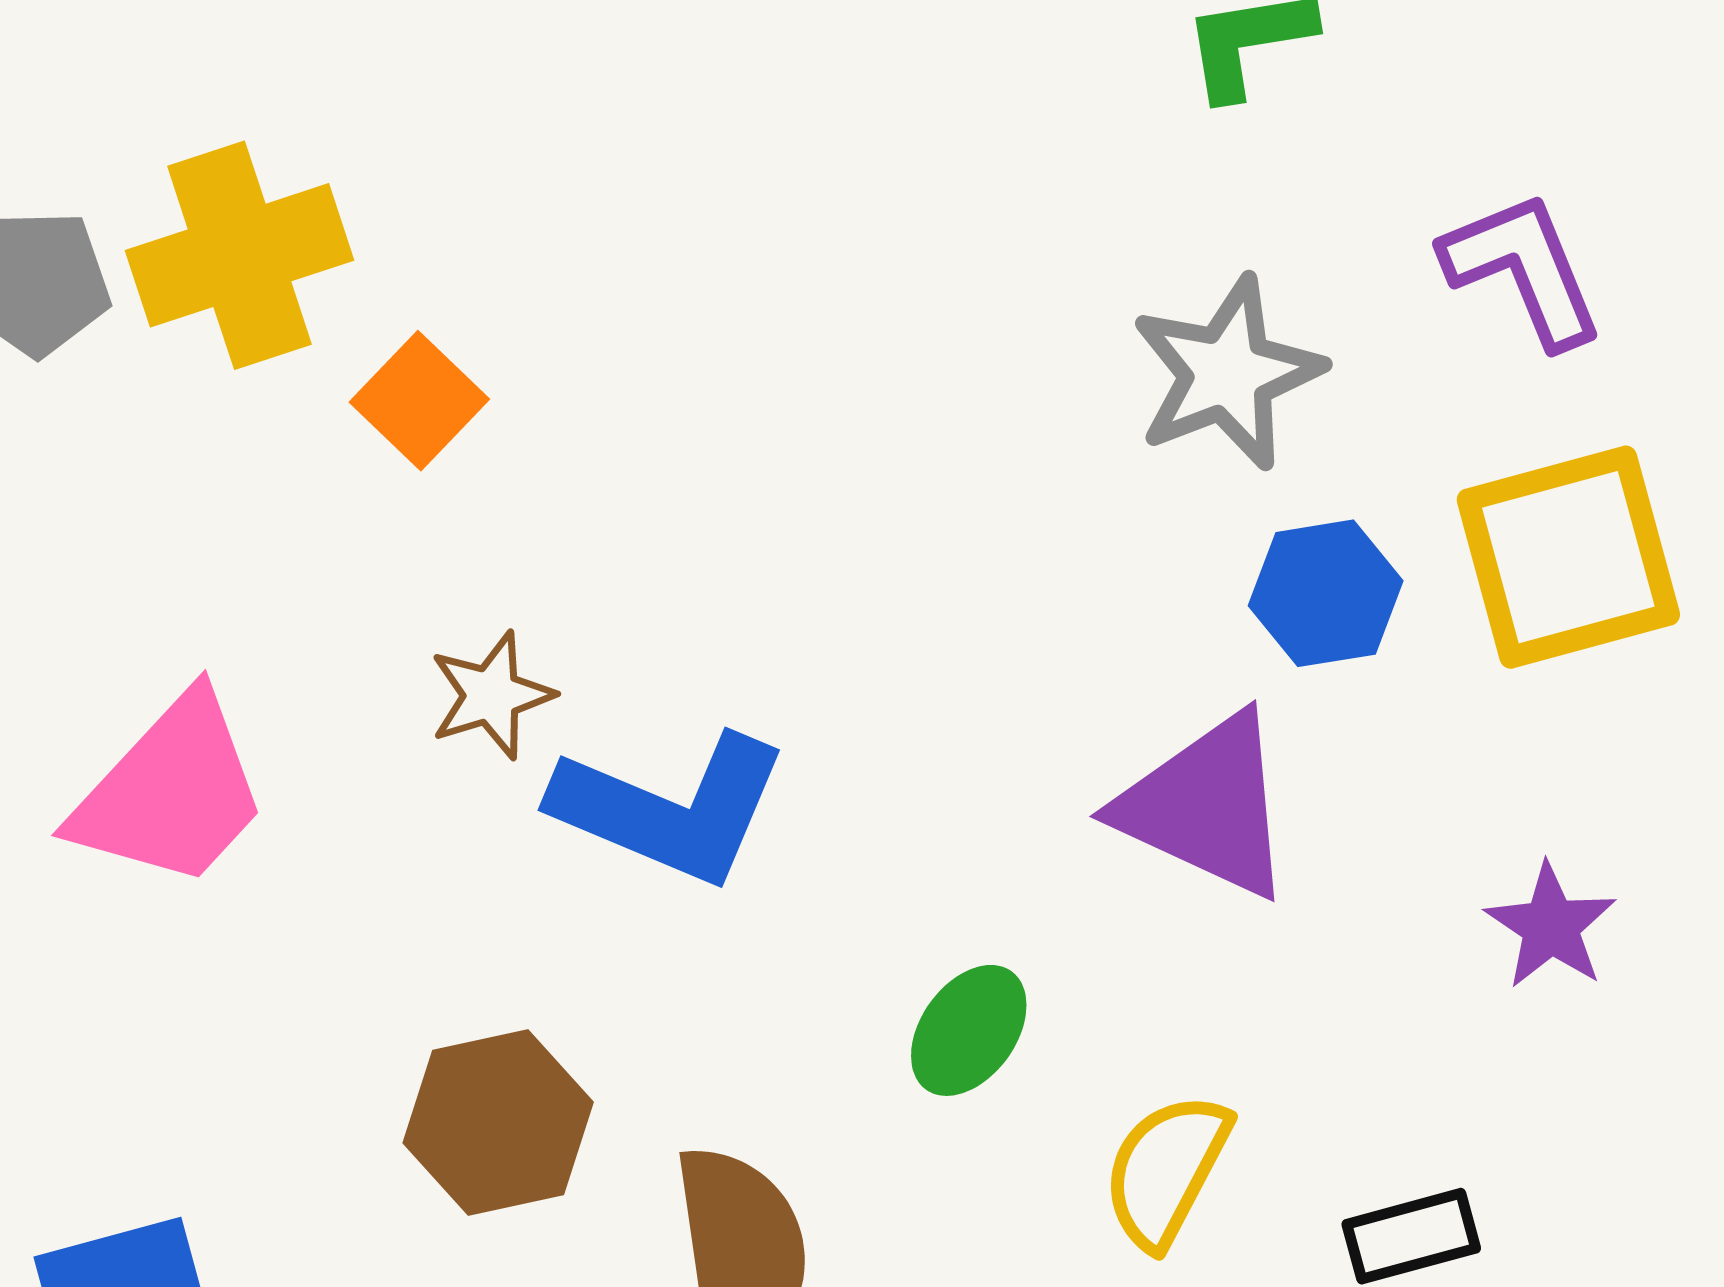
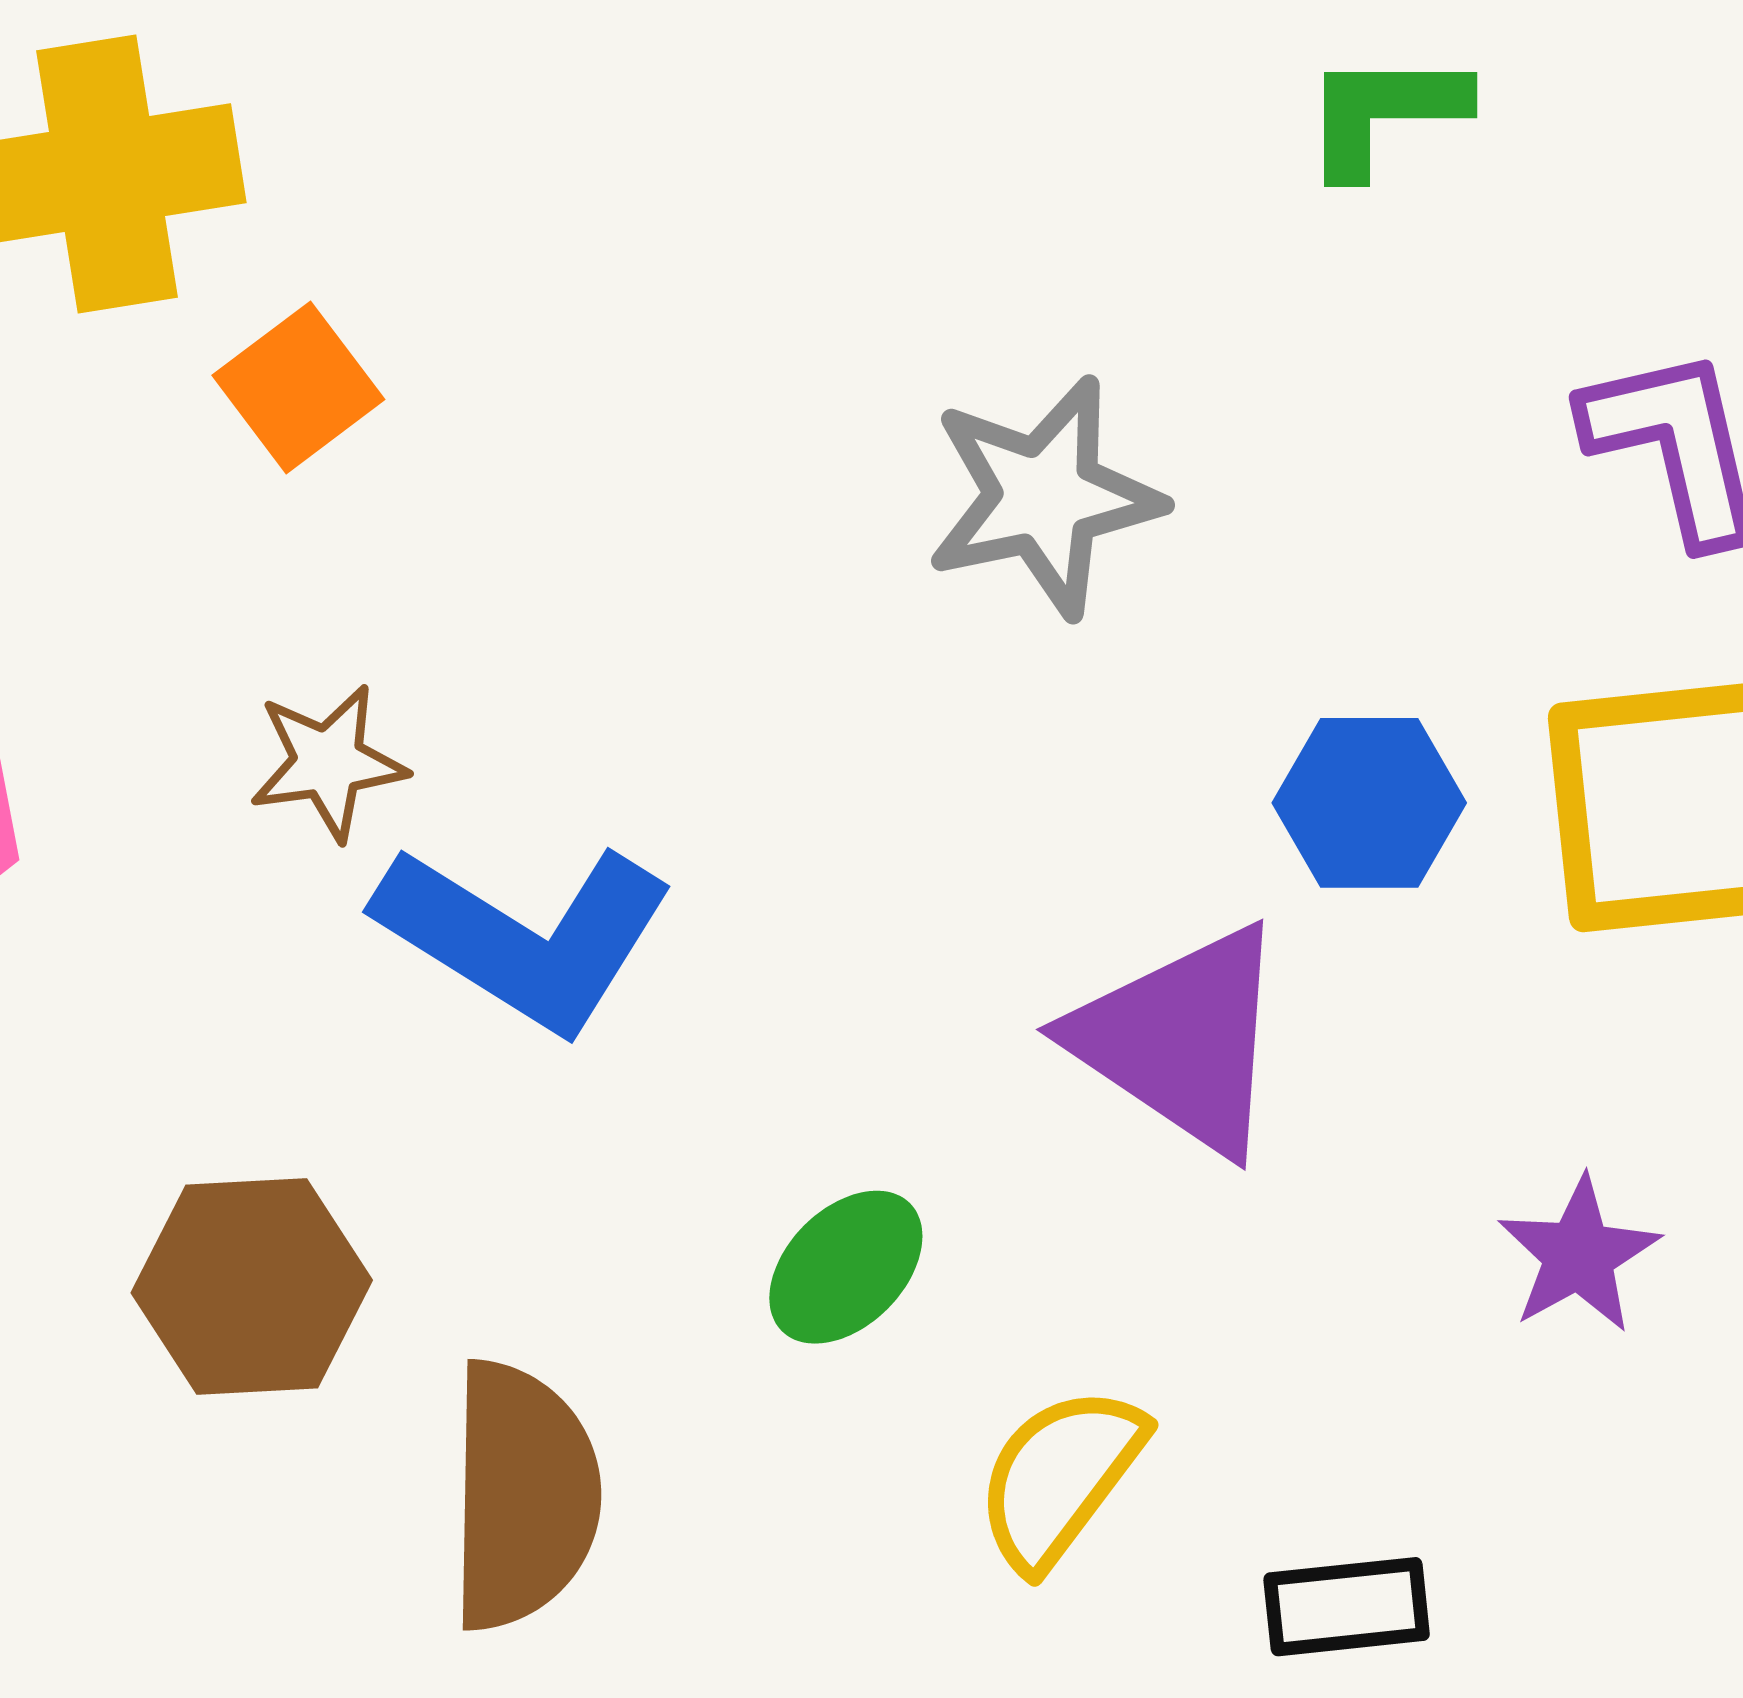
gray star: (1227, 373) -> (1044, 497), moved

